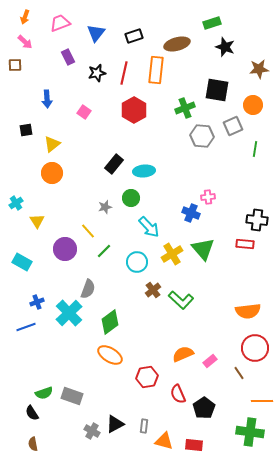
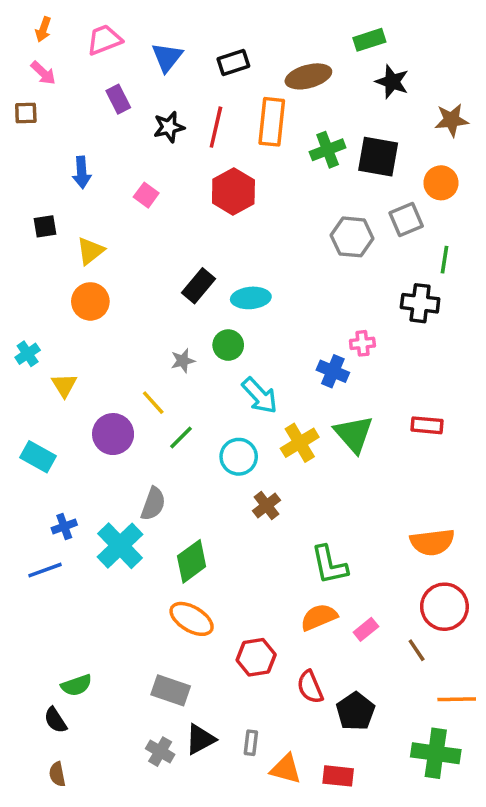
green cross: (185, 108) -> (328, 150), moved
black cross: (257, 220) -> (420, 303), moved
green L-shape: (181, 300) -> (329, 565), moved, turned 35
gray rectangle: (72, 396) -> (171, 690), moved

